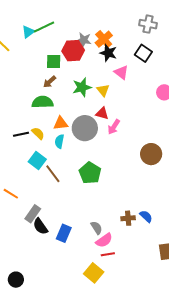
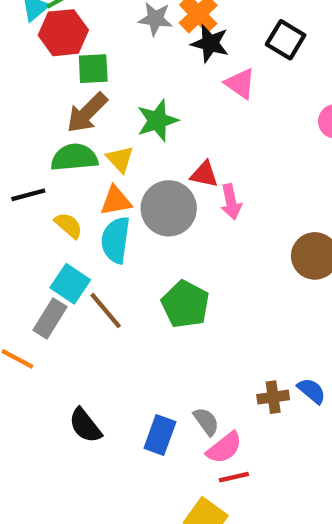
red hexagon: (73, 51) -> (63, 33), moved
brown arrow: (50, 82) -> (87, 113), size x1.5
yellow triangle: (103, 90) -> (120, 159), moved
pink arrow: (114, 127) -> (231, 202), turned -42
black line: (21, 134) -> (28, 195), moved
cyan semicircle: (59, 141) -> (116, 240), size x1.5
gray rectangle: (33, 214) -> (50, 318), moved
blue rectangle: (64, 233) -> (160, 435), moved

